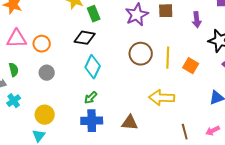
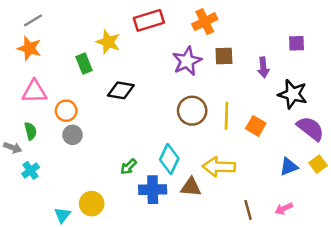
green rectangle: (94, 14) -> (84, 64), moved
orange circle: (42, 44) -> (66, 111), moved
cyan diamond: (93, 67) -> (169, 159), moved
yellow circle: (45, 115) -> (92, 204), moved
blue cross: (92, 121) -> (153, 190), moved
brown triangle: (130, 123) -> (191, 187), moved

